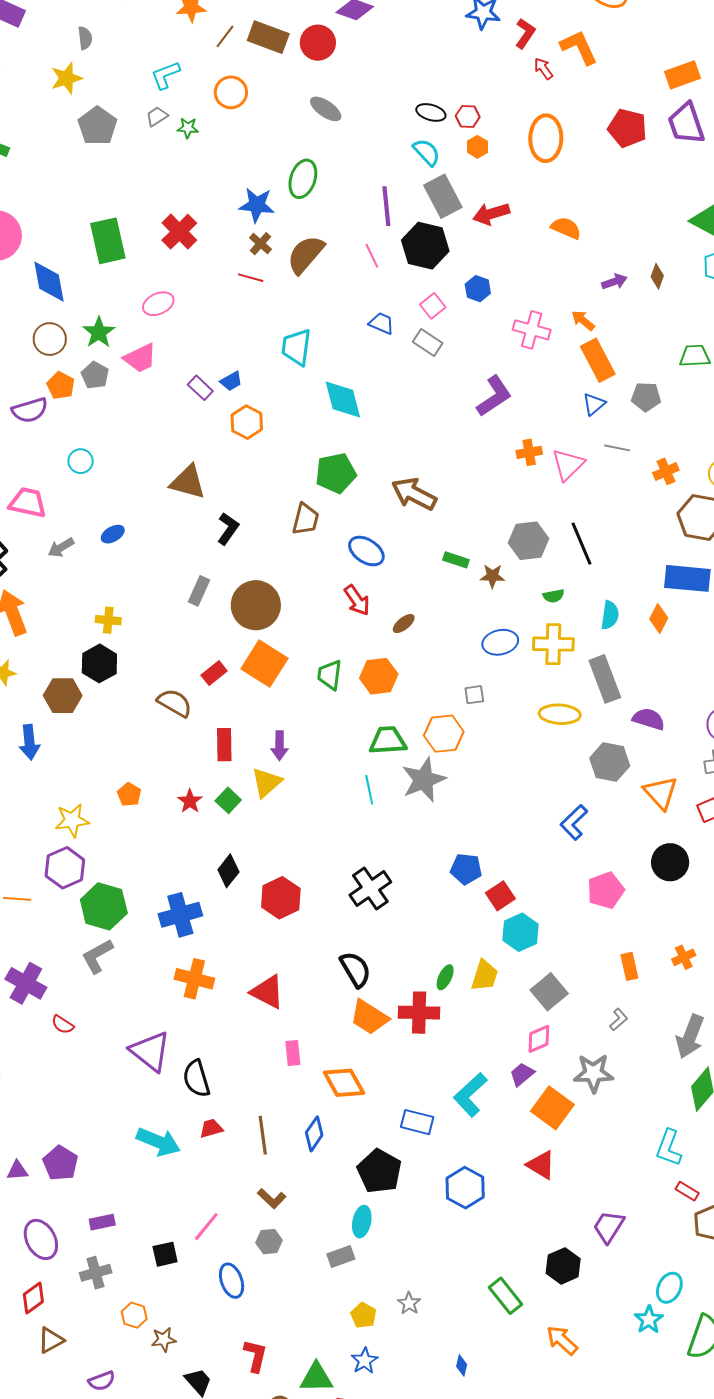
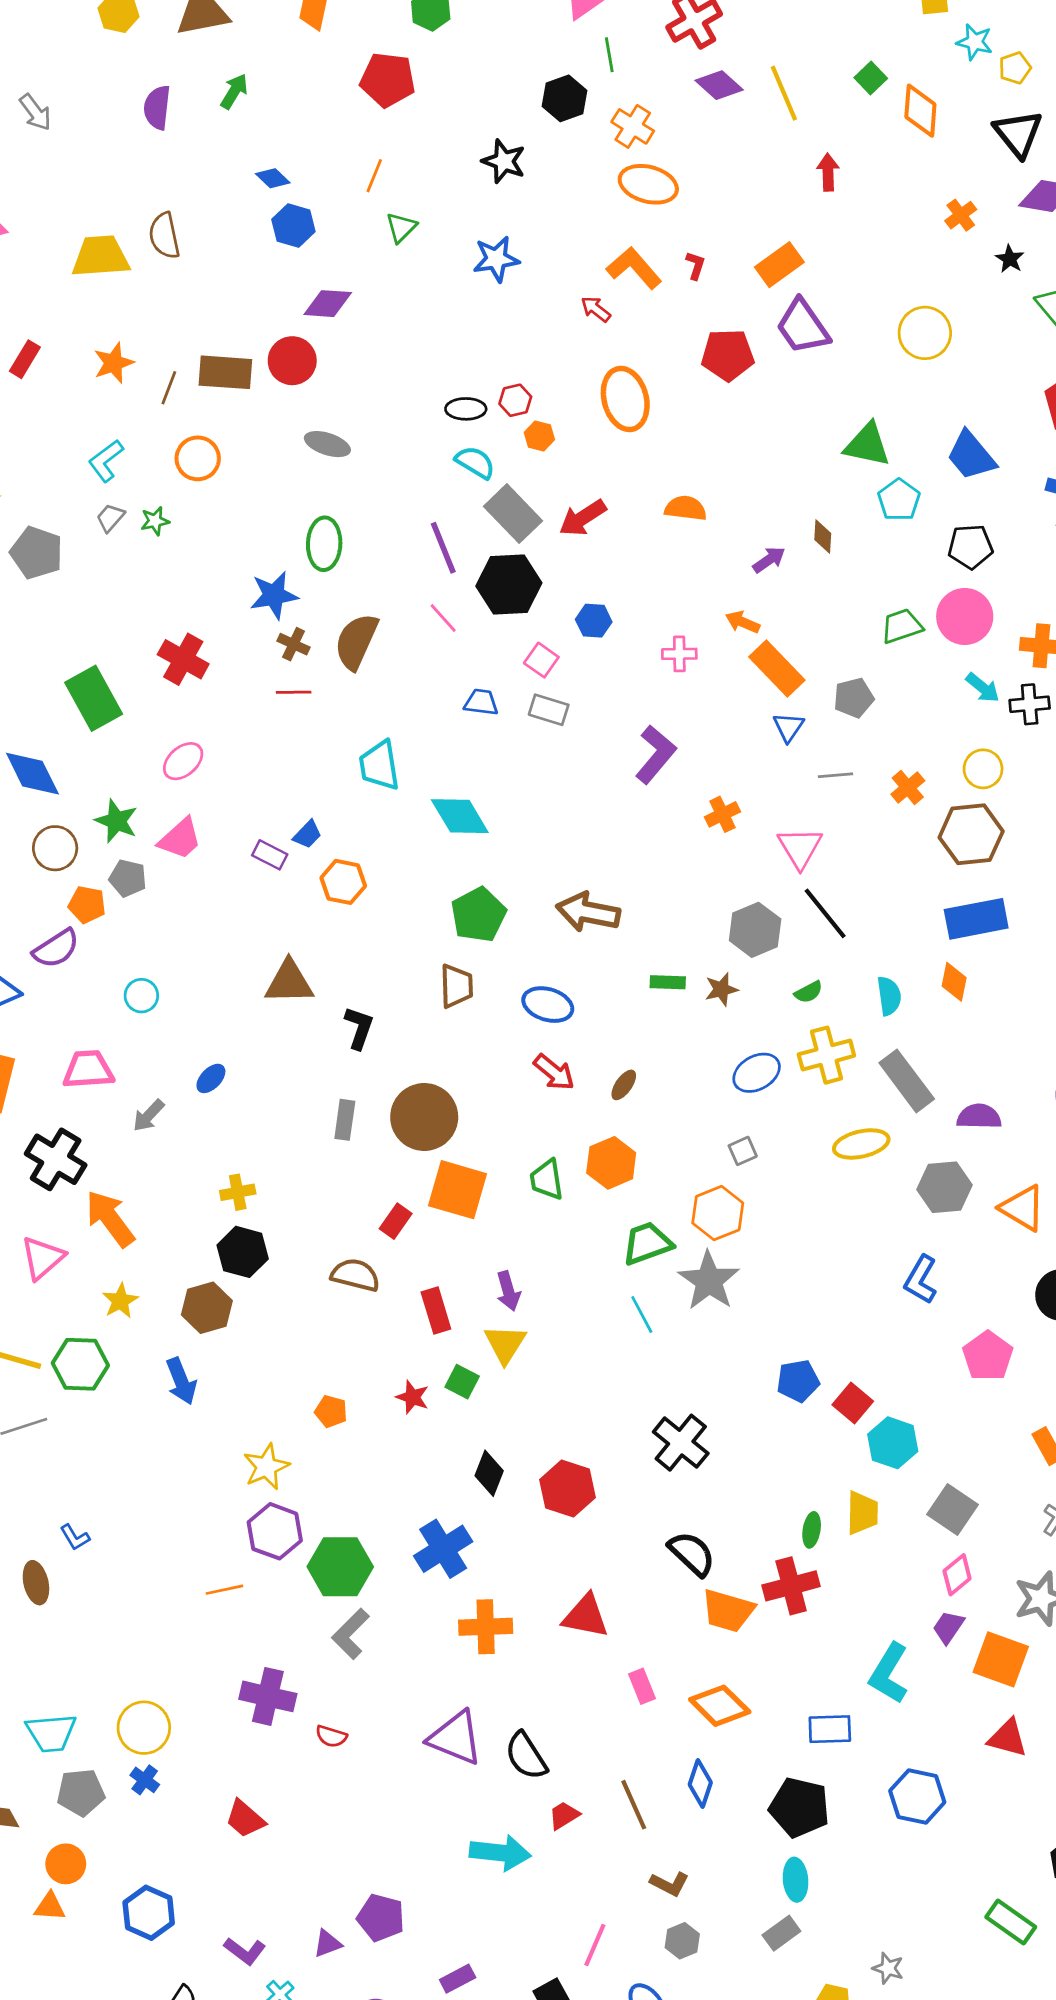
red L-shape: (525, 33) -> (696, 266), moved, size x0.7
pink cross: (532, 330) -> (679, 654), size x0.7
pink triangle: (568, 465) -> (800, 848), moved

